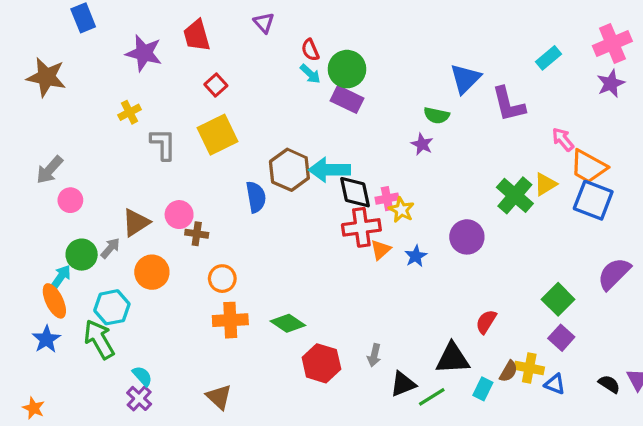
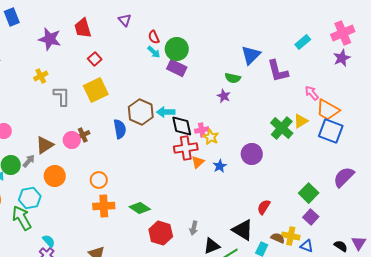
cyan arrow: (329, 170) -> (166, 112), size x0.7
brown cross: (197, 234) -> (83, 135), moved, turned -32
black triangle: (453, 358) -> (243, 230), turned 35
brown semicircle: (508, 371) -> (278, 238), turned -96

